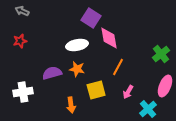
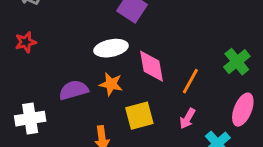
pink diamond: (109, 38) -> (151, 66), moved
orange line: (118, 67) -> (190, 81), moved

